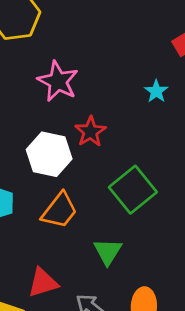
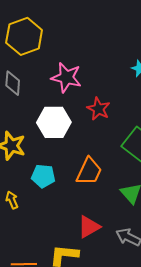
white hexagon: (49, 154) -> (54, 122), moved

